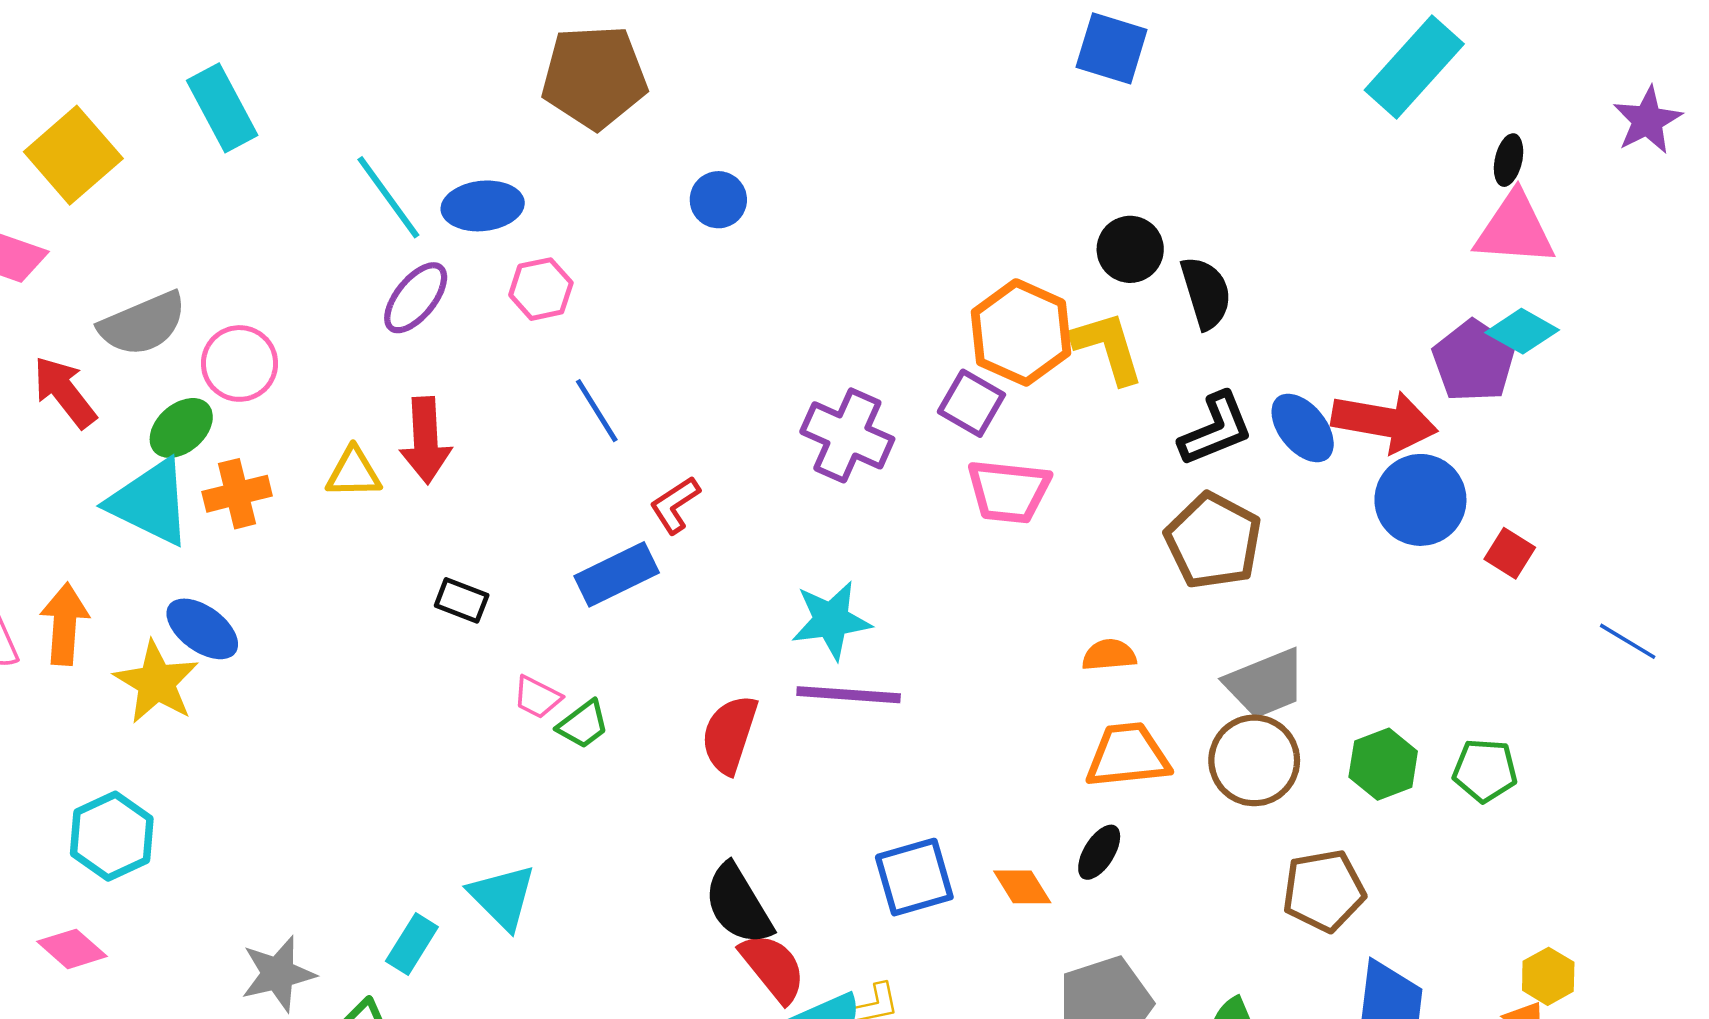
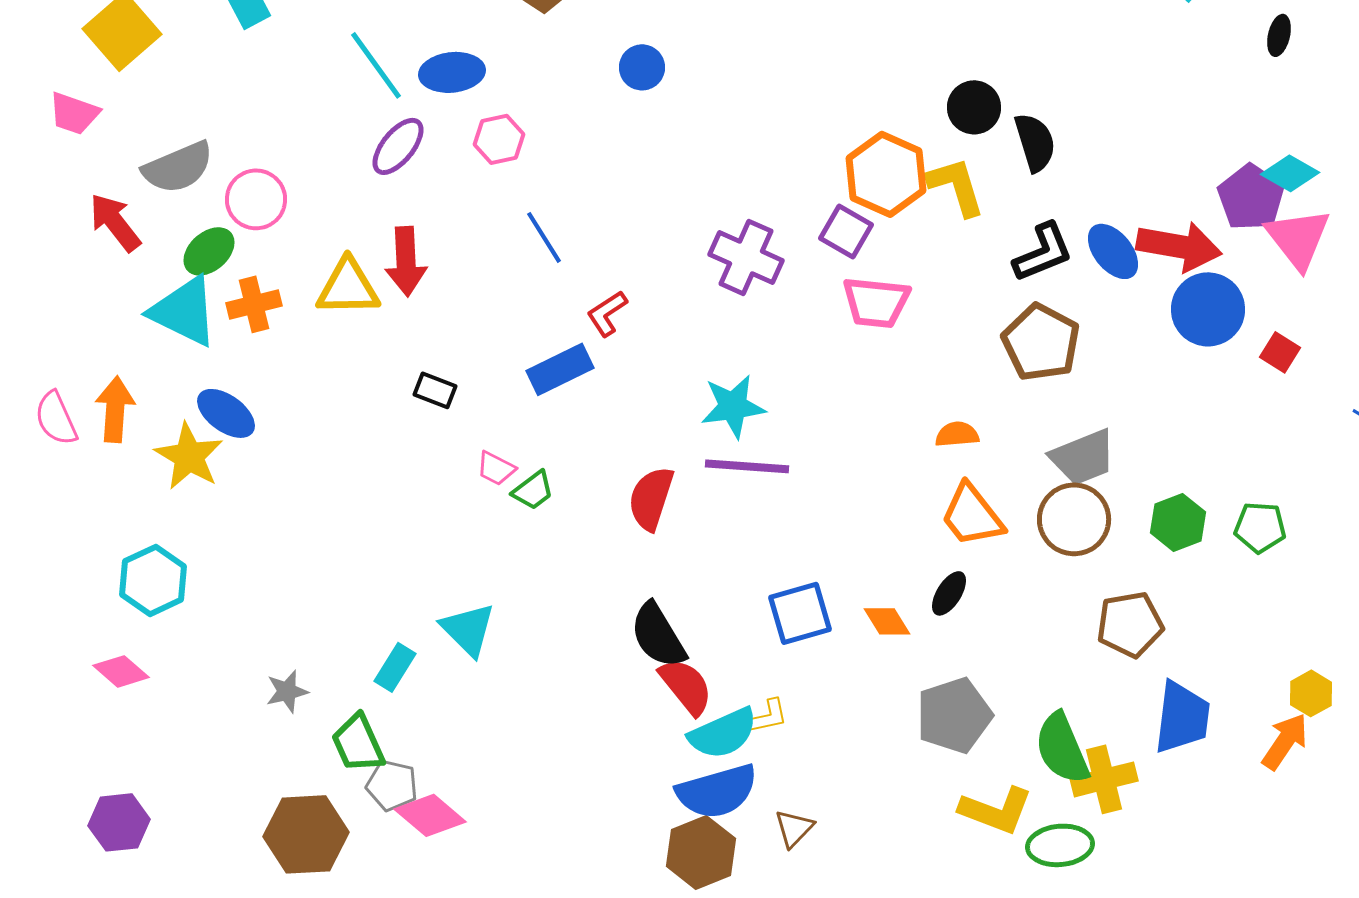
pink triangle: (1515, 229) -> (1298, 238), moved, turned 48
yellow triangle: (354, 473) -> (348, 287), size x1.4
orange trapezoid: (1128, 755) -> (972, 515), turned -122
gray star: (278, 974) -> (287, 691), size x0.7

